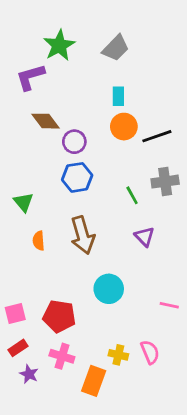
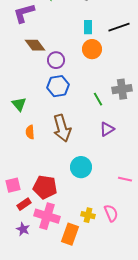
black line: (157, 136) -> (119, 27), moved
purple triangle: (144, 237) -> (107, 129), turned 42
red rectangle: (18, 348) -> (24, 204), moved
pink cross: (62, 356) -> (47, 216), size x1.4

